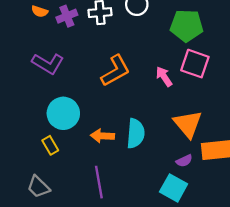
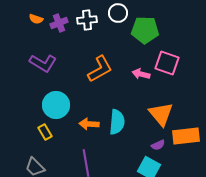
green pentagon: (187, 26) -> (145, 30), moved
pink arrow: (164, 77) -> (141, 74), turned -42

